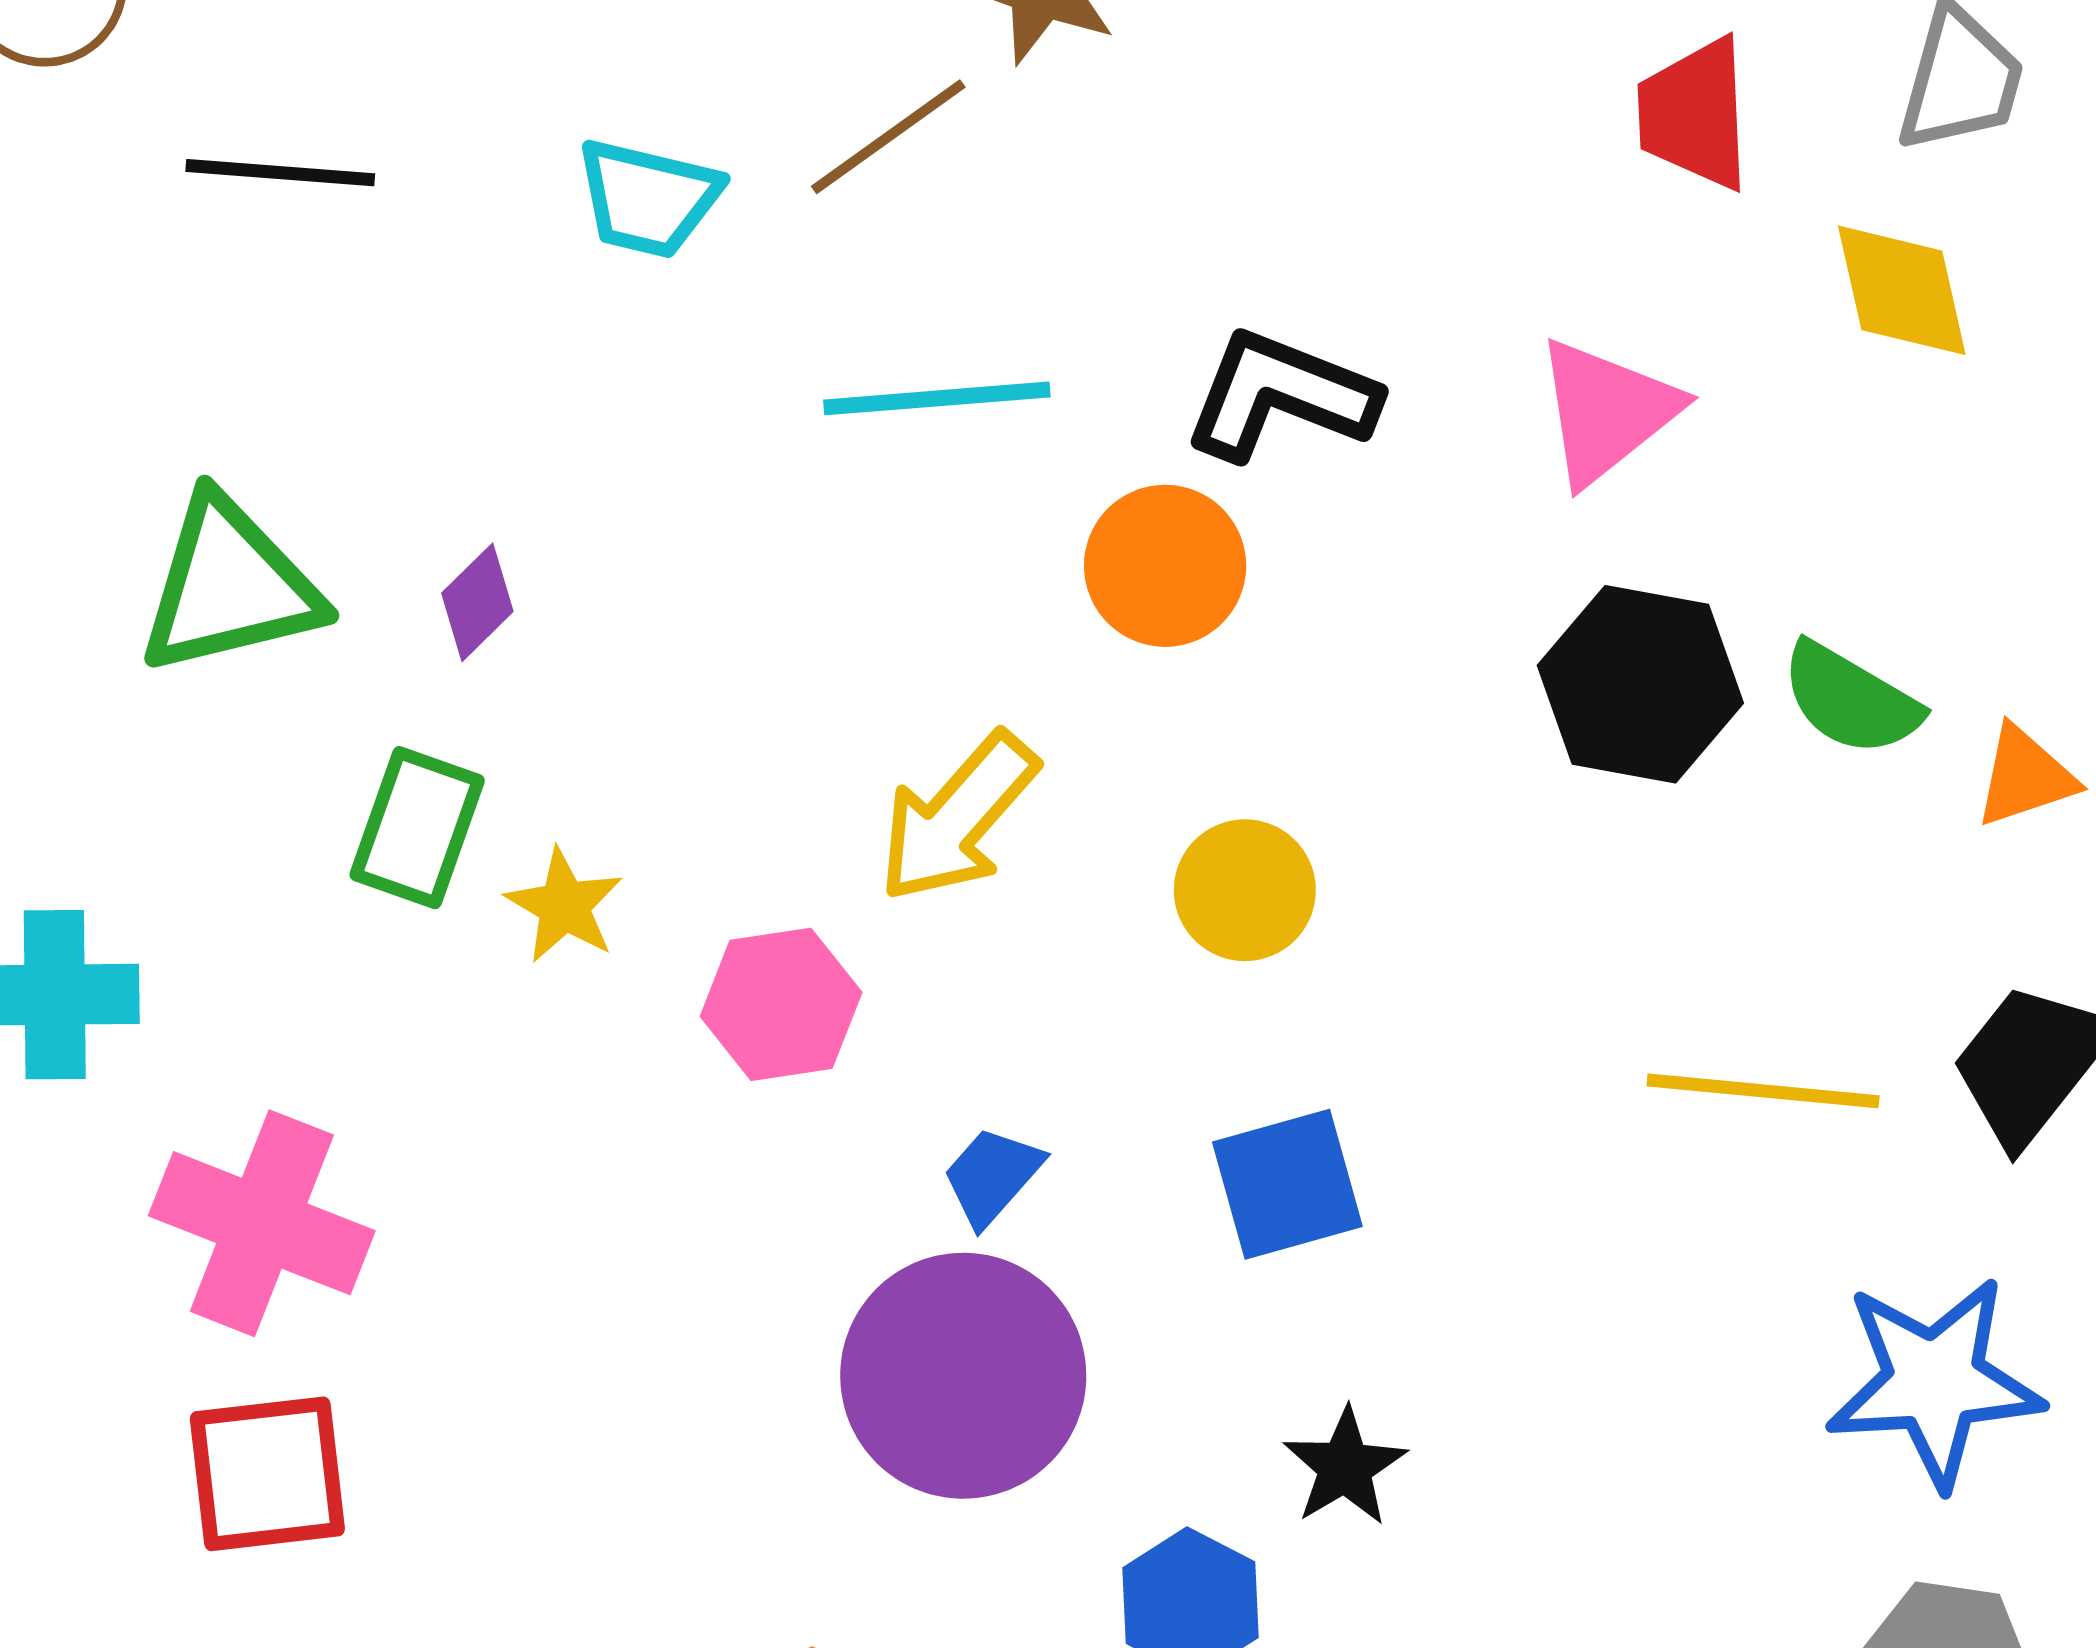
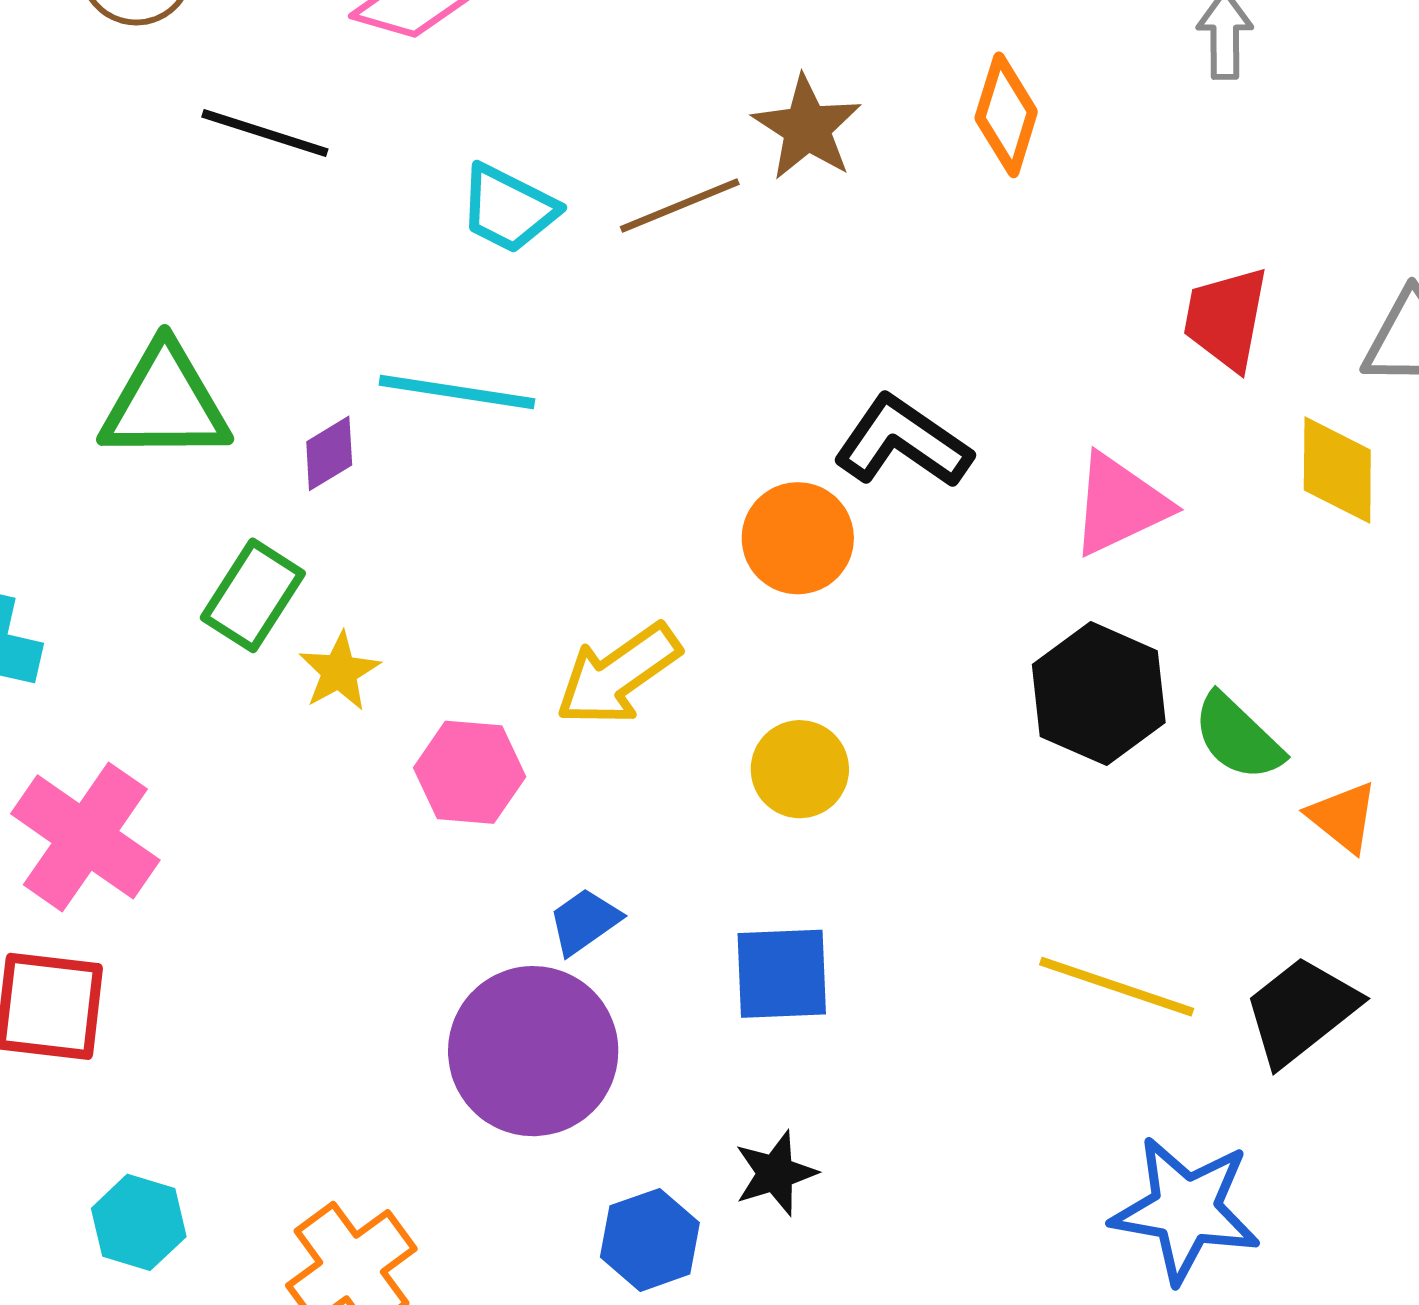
cyan line: (937, 398) -> (457, 392), moved
orange triangle: (2025, 777) -> (1343, 817), turned 44

